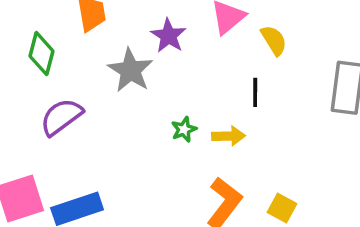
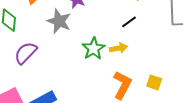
black line: (255, 92) -> (129, 22), turned 63
green star: (184, 129) -> (94, 49), size x1.6

